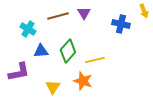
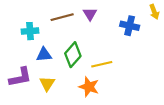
cyan cross: (28, 29) -> (30, 31), turned -35
yellow triangle: (53, 87) -> (47, 84), moved

